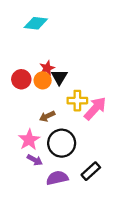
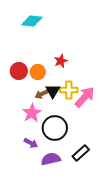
red star: (47, 68) -> (61, 61), moved
black triangle: (59, 77) -> (53, 91), moved
brown arrow: (47, 116) -> (42, 94), moved
pink star: (29, 140) -> (32, 113), moved

